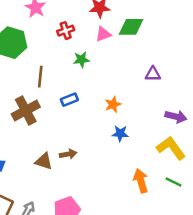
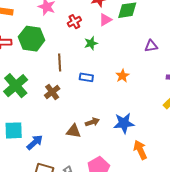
blue rectangle: (69, 100) -> (86, 77), turned 40
brown cross: (26, 111) -> (52, 92), size x0.7
blue star: (120, 134) -> (124, 123), moved, size x1.5
orange arrow: (141, 181) -> (140, 150), moved

